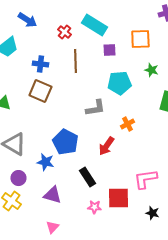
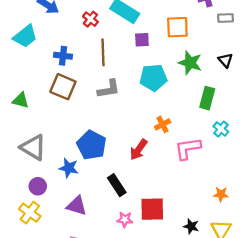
green star: (151, 70) -> (190, 63), size x1.5
gray L-shape: (95, 108) -> (109, 89), moved
pink L-shape: (145, 179) -> (188, 148), moved

